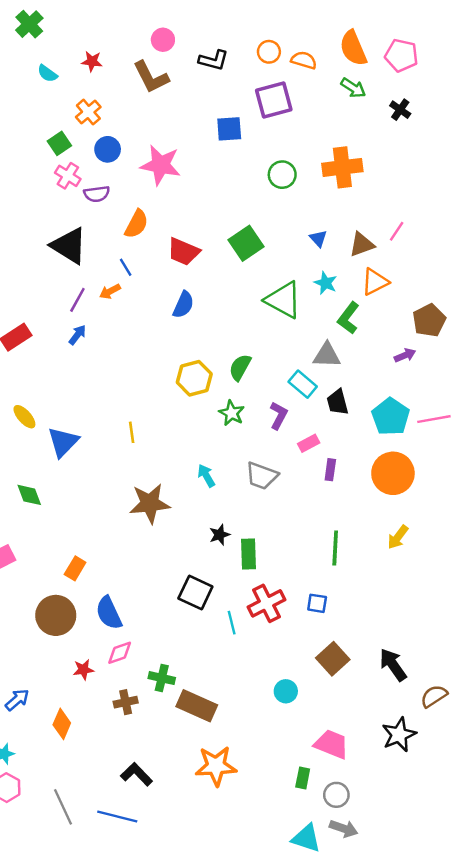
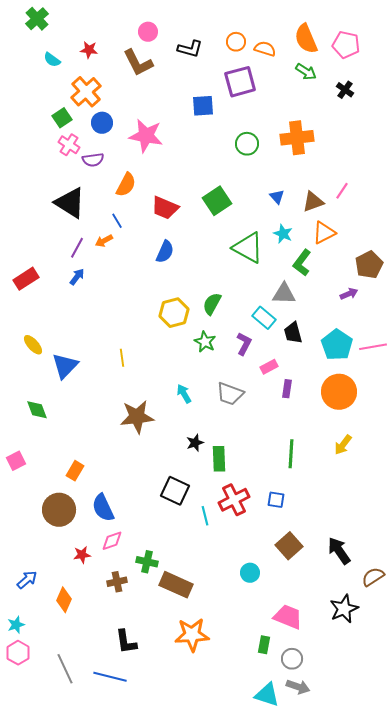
orange cross: (88, 112) -> (86, 92), size x1.4
black L-shape: (136, 774) -> (126, 642), turned -144

